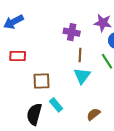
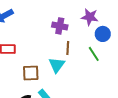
cyan triangle: (82, 76) -> (57, 65), moved

